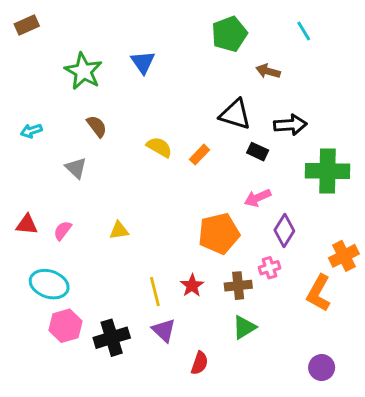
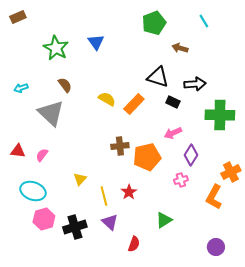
orange rectangle: (200, 155) -> (134, 104), size x1.5
gray triangle: (76, 168) -> (51, 113), size x1.8
yellow triangle: (119, 231) -> (80, 179), moved, turned -40
brown cross: (238, 286) -> (120, 146), moved

